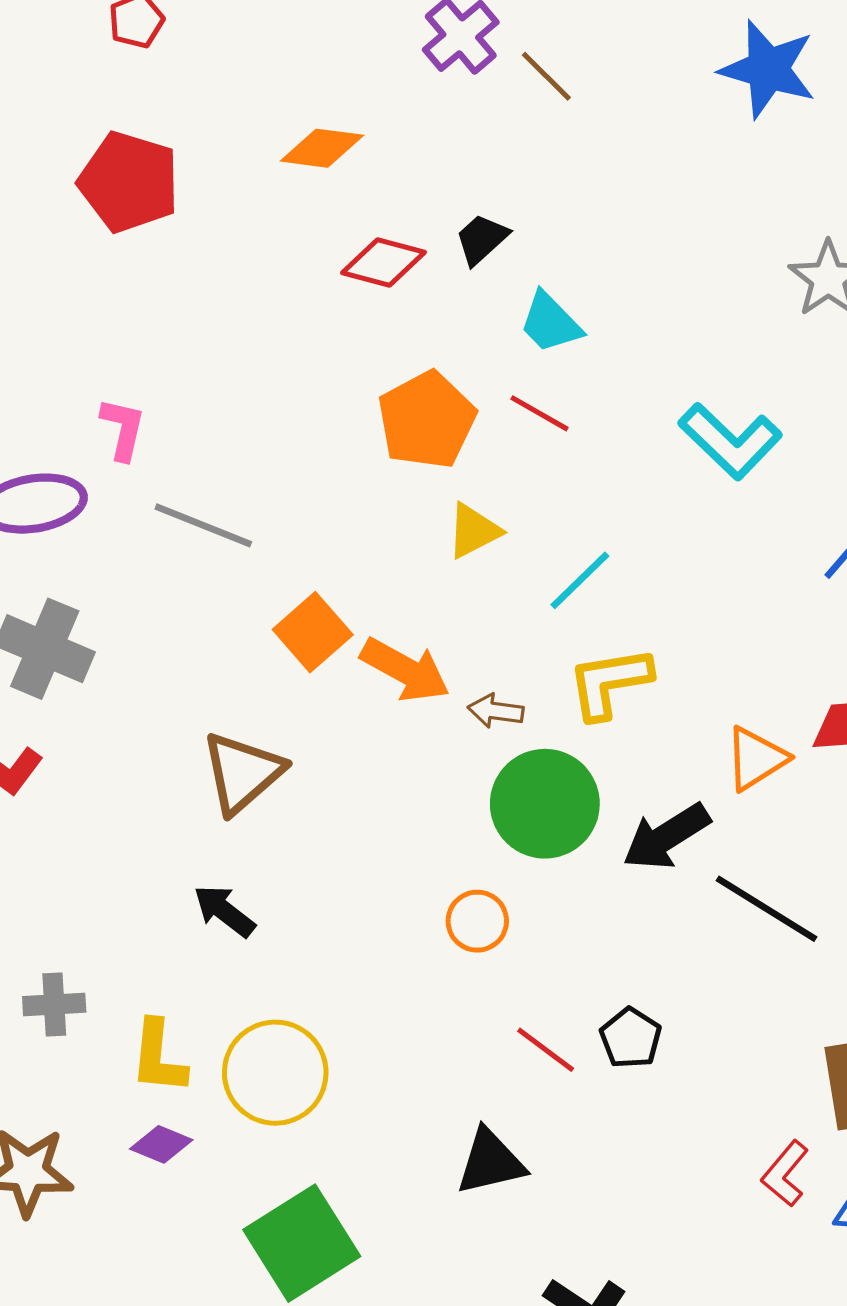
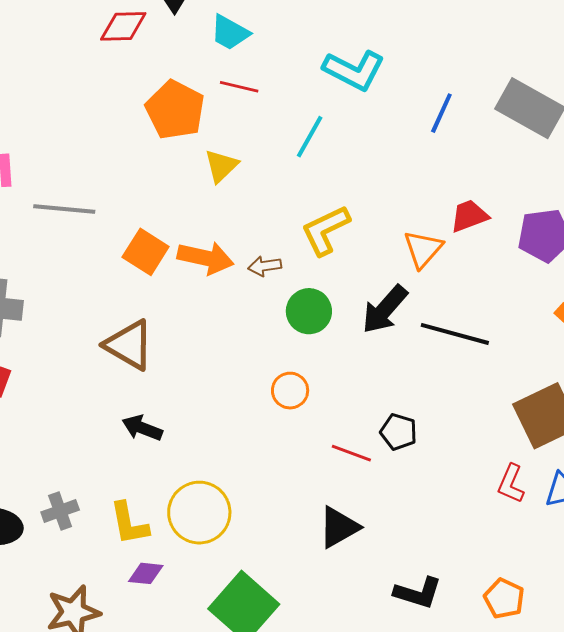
cyan line: (580, 580) -> (310, 137), moved
brown triangle: (242, 773) -> (129, 345), turned -32
green circle: (545, 804) -> (309, 311), size x0.7

